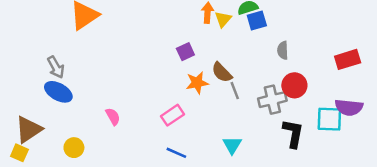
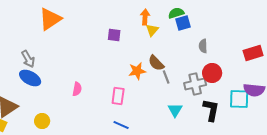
yellow triangle: (223, 19) -> (152, 30), moved
purple square: (185, 52) -> (114, 35), moved, turned 32
pink rectangle: (172, 115) -> (118, 96), turned -48
pink semicircle: (113, 116) -> (77, 89), moved, turned 40
cyan triangle: (232, 145) -> (175, 110), moved

